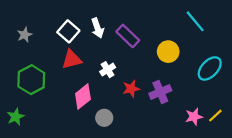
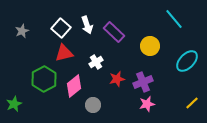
green hexagon: (31, 80) -> (44, 79), moved
pink star: (194, 117) -> (147, 104), moved

